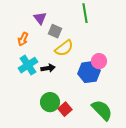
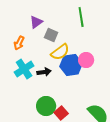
purple triangle: (40, 18) -> (36, 22), turned 32
pink circle: (99, 61) -> (86, 60), moved
blue hexagon: (89, 72) -> (71, 65), moved

